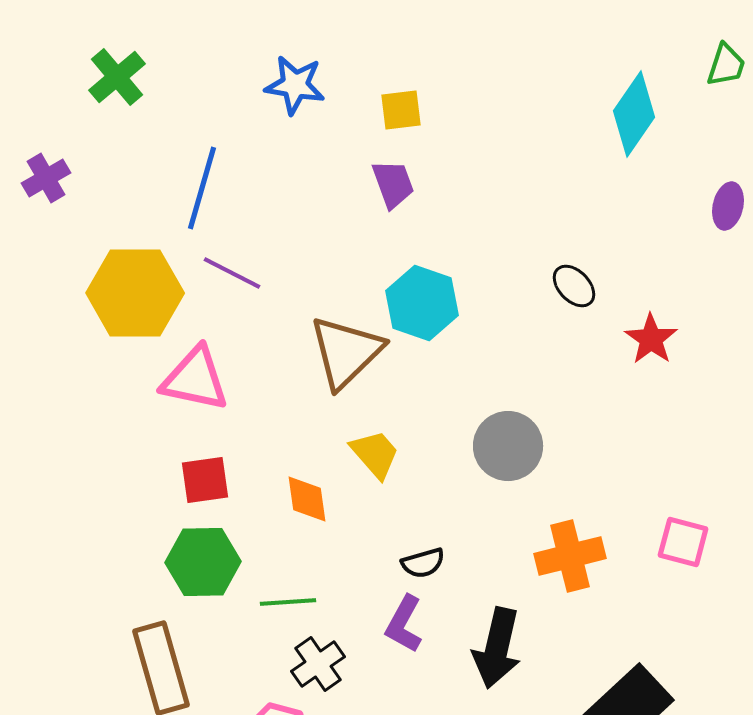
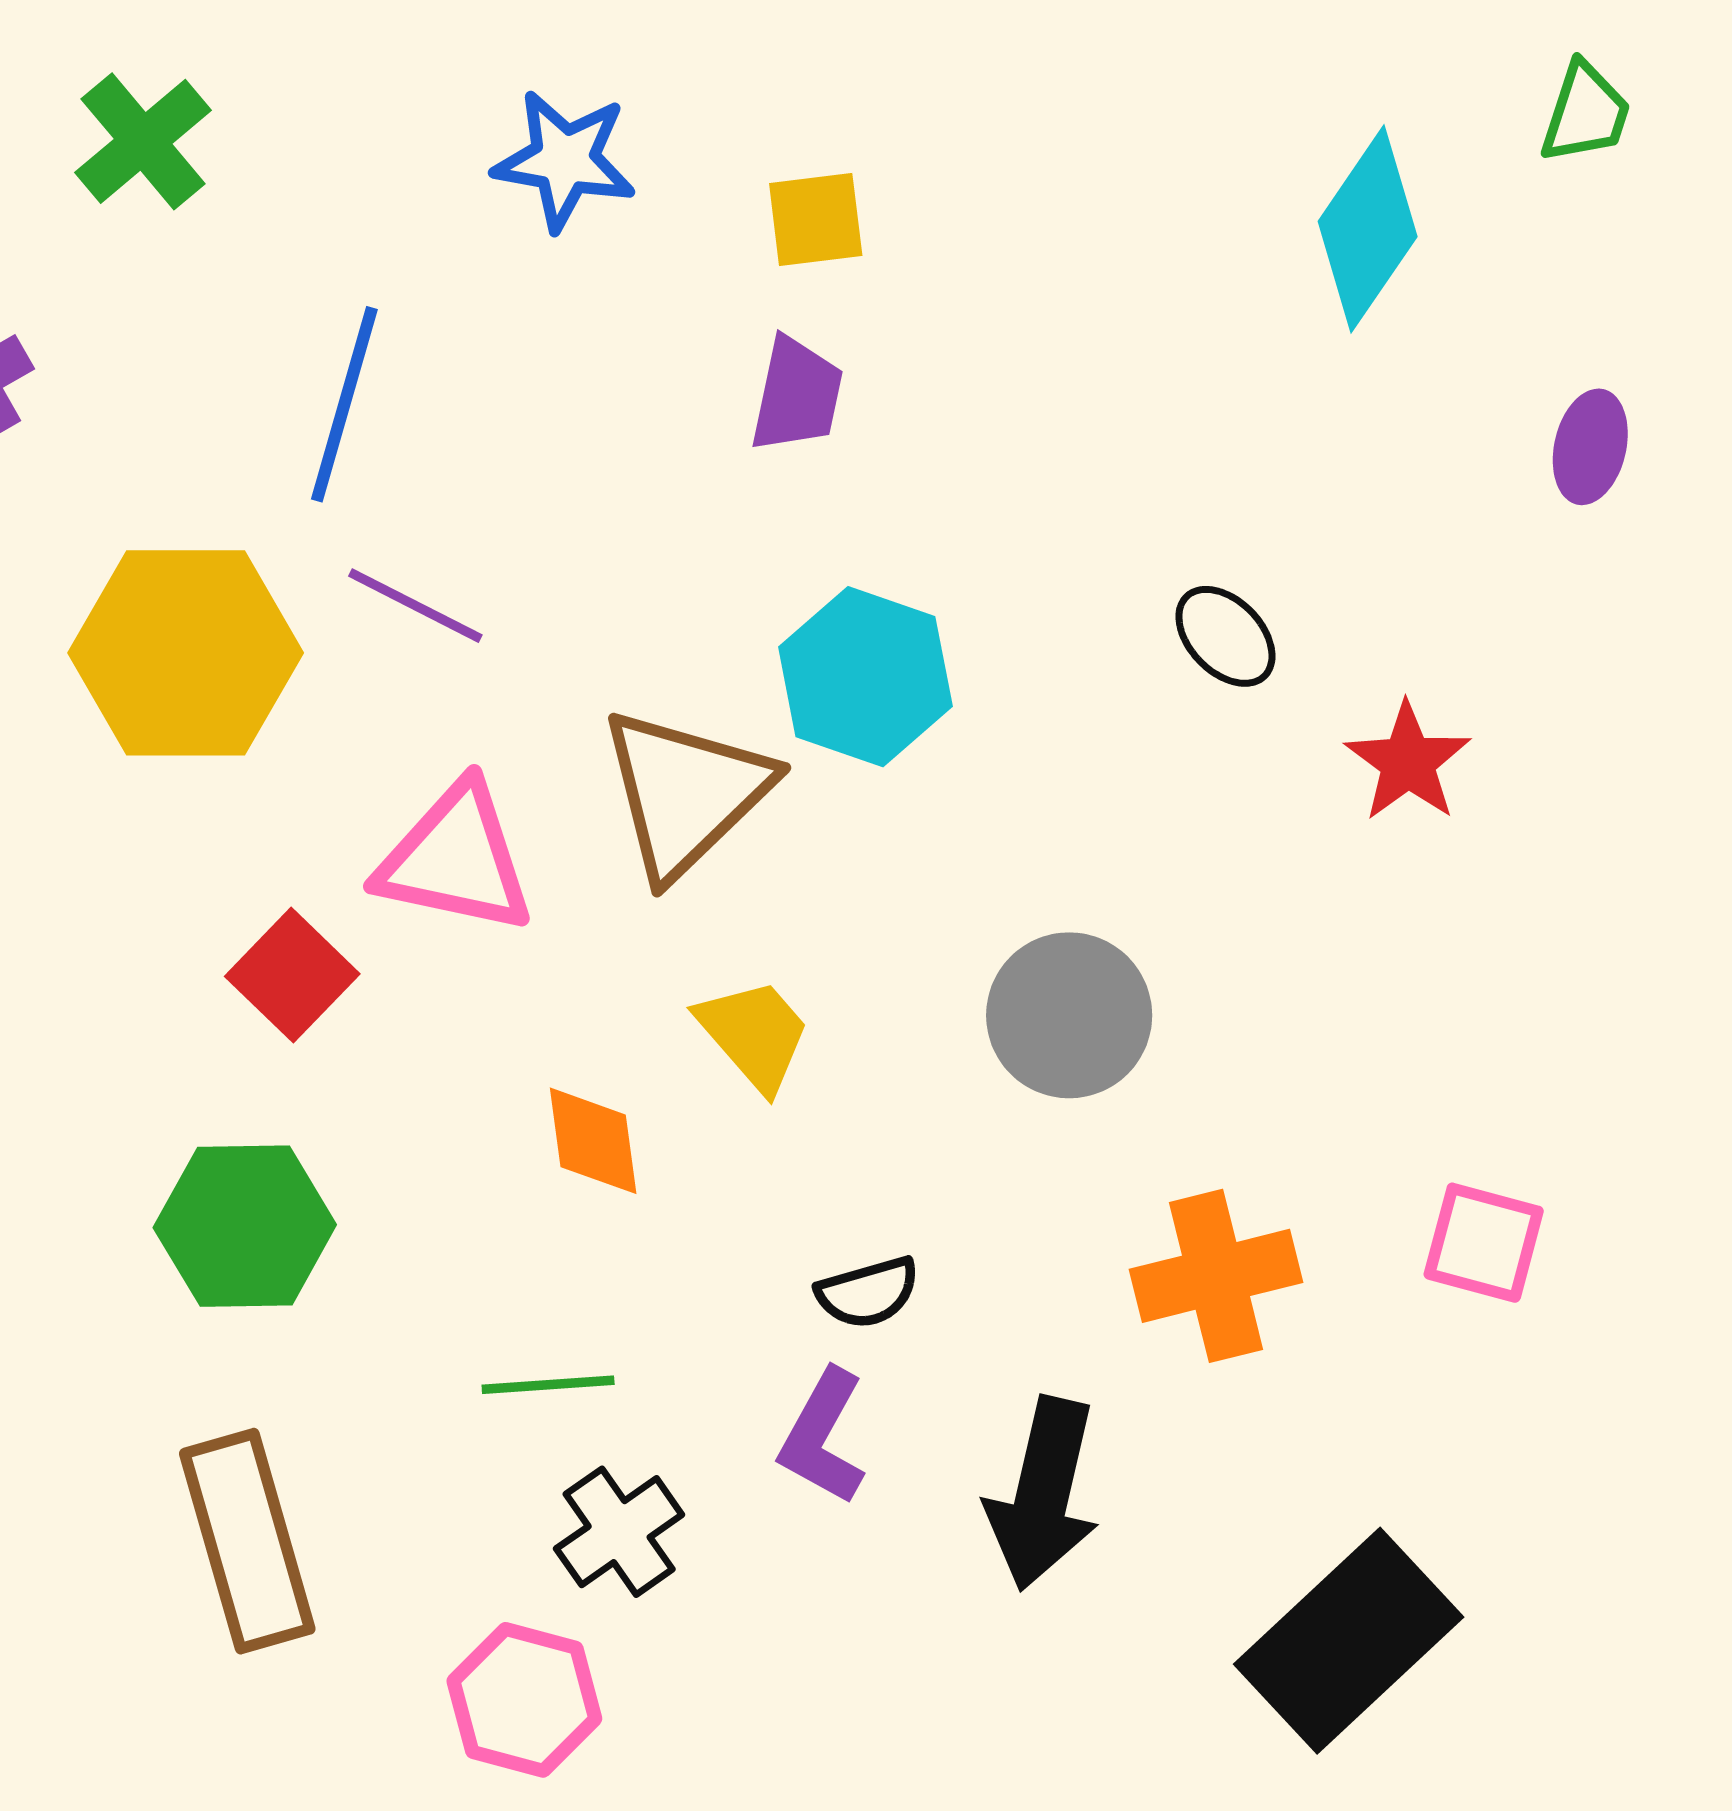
purple trapezoid: (393, 184) -> (797, 395), turned 32
pink triangle: (195, 379) -> (456, 859), moved
red square: (205, 480) -> (292, 975), moved, turned -38
green hexagon: (203, 562) -> (245, 1226), moved

